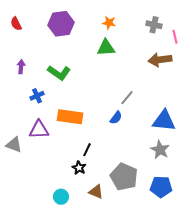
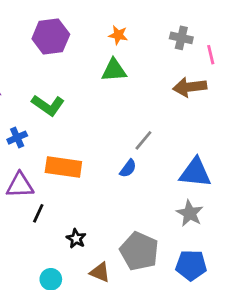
black line: (87, 150) -> (38, 213), moved

